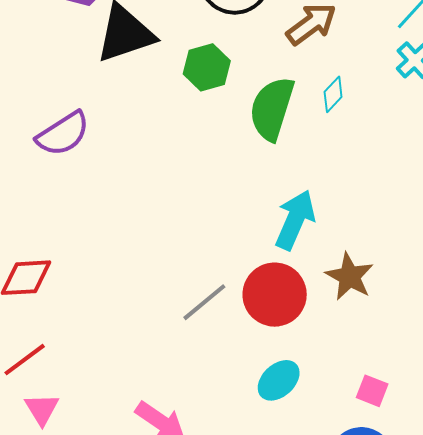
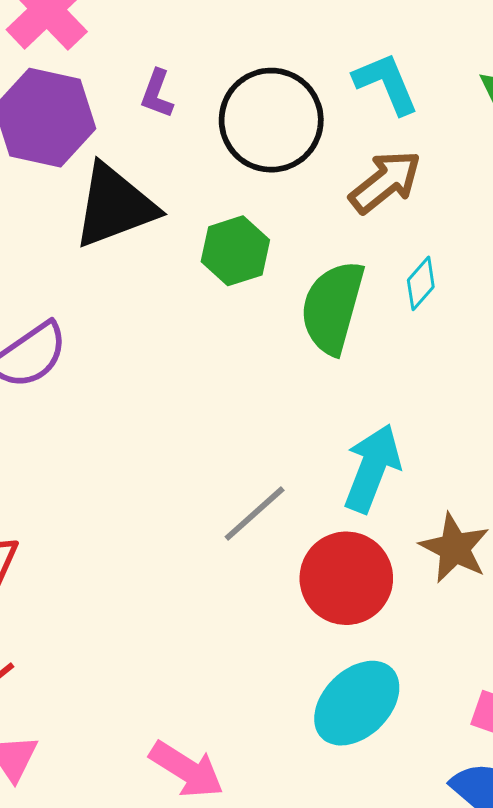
gray line: (204, 302) -> (255, 514), moved
cyan ellipse: (279, 380) -> (357, 703), size x1.4

